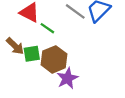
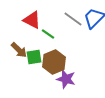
purple star: (67, 78) -> (66, 79), turned -30

